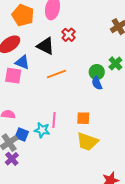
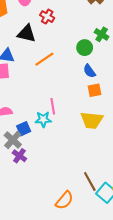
blue semicircle: (97, 83) -> (89, 71), moved
orange square: (83, 118) -> (94, 90), moved
blue square: (22, 134) -> (24, 129), turned -32

